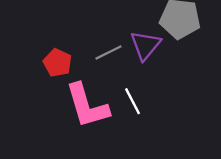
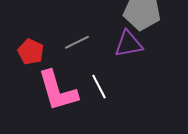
purple triangle: (145, 45) -> (128, 44), moved, turned 40

